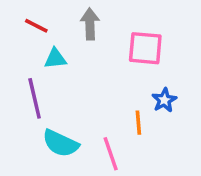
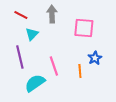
cyan triangle: (55, 59) -> (32, 34), turned -40
cyan semicircle: (61, 143) -> (35, 83), turned 120
pink line: (111, 154) -> (54, 66), moved

